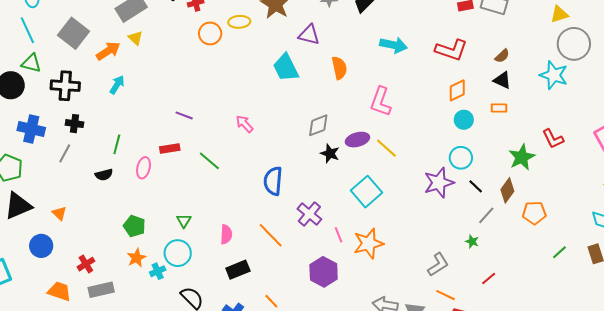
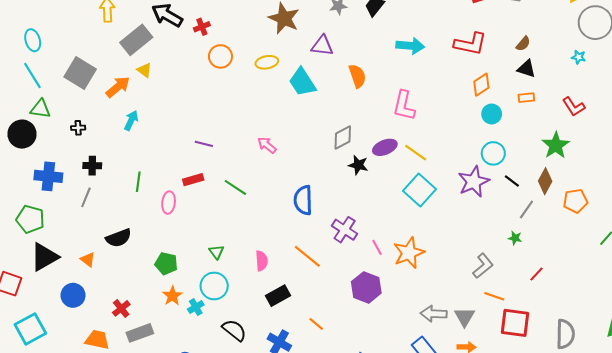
yellow ellipse: (239, 22) -> (267, 62), moved
cyan star: (554, 75) -> (579, 57), size x0.5
black cross: (65, 86) -> (78, 128), size x0.5
red L-shape: (553, 139) -> (574, 107), moved
black semicircle: (104, 175) -> (119, 238), moved, size x1.4
cyan square: (367, 192) -> (419, 190), moved

